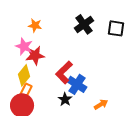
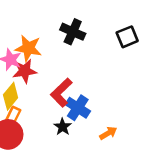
black cross: (84, 24) -> (73, 32), moved, turned -30
orange star: (35, 25) -> (28, 48), moved, size x1.5
black square: (116, 28) -> (127, 37), turned -30

